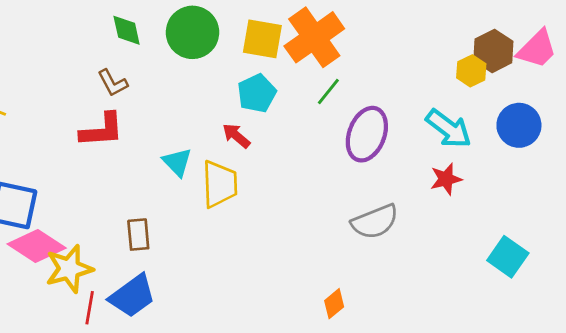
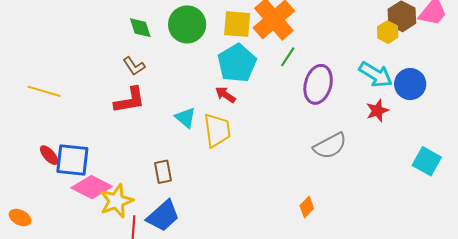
cyan pentagon: (257, 93) -> (237, 63), size x1.4
blue circle: (519, 125) -> (410, 84), moved

